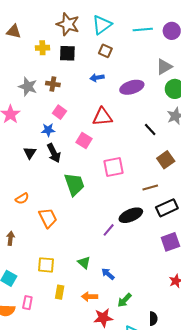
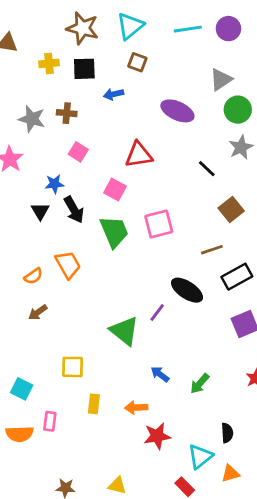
blue arrow: (97, 78) -> (114, 94), moved
purple ellipse: (132, 87) -> (177, 111), turned 45
blue star: (48, 130) -> (54, 184), moved
green trapezoid: (74, 184) -> (114, 232), moved
black ellipse: (131, 215) -> (187, 290), turned 60
orange trapezoid: (48, 218) -> (68, 265), moved
brown arrow: (10, 238) -> (38, 312), moved, turned -128
green triangle: (84, 263) -> (124, 331), moved, size x1.6
green arrow: (124, 300) -> (200, 384), moved

